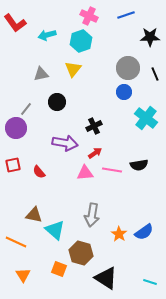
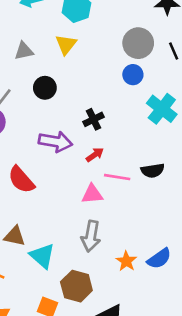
red semicircle: (39, 172) -> (21, 180), size x1.6
pink triangle: (85, 173) -> (92, 194), moved

